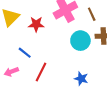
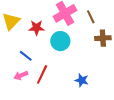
cyan circle: (80, 41) -> (60, 41), moved
pink arrow: (11, 72) -> (21, 75), moved

